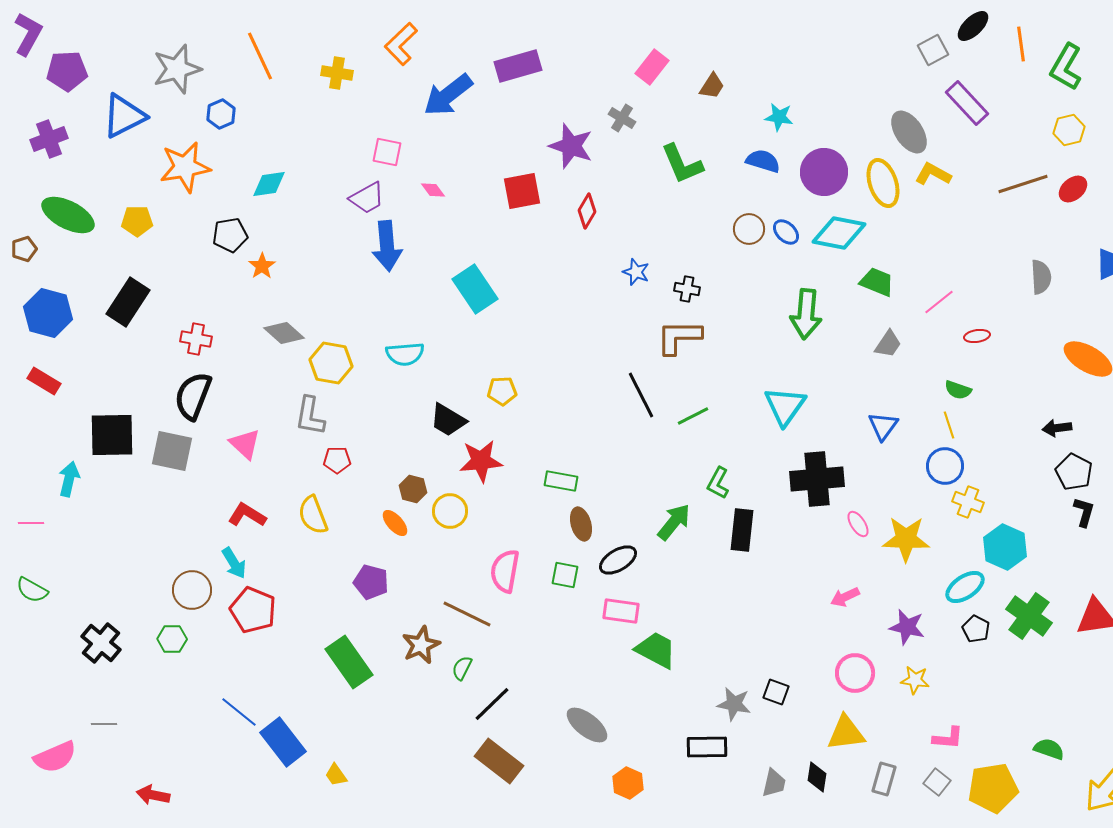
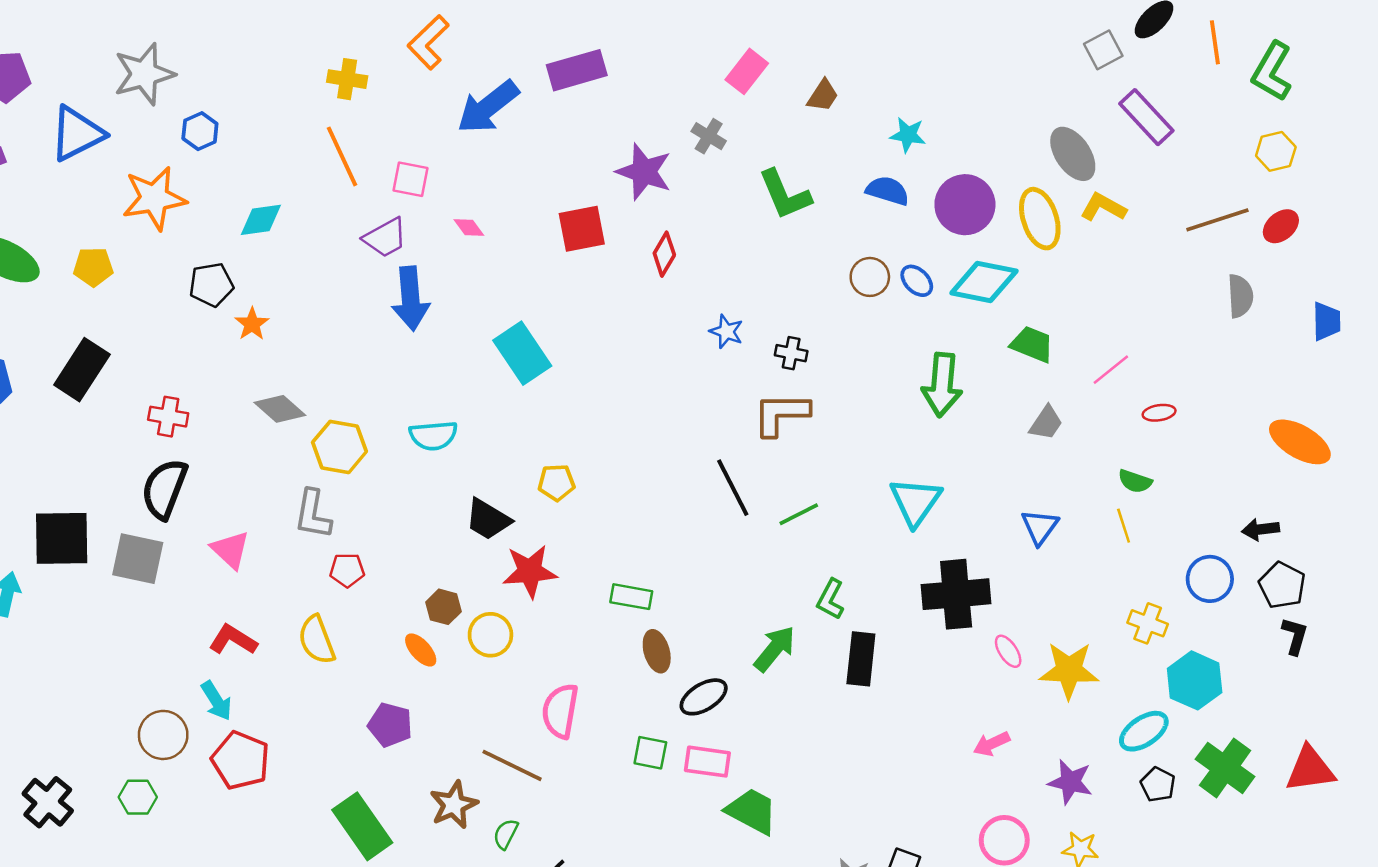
orange line: (260, 56) -> (342, 156), moved
gray semicircle: (1041, 277) -> (1240, 296), moved
blue circle: (945, 466) -> (1210, 579), moved
green square: (565, 575) -> (650, 753), moved

